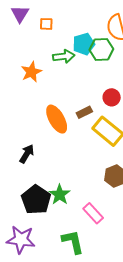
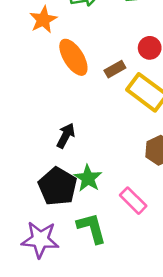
orange ellipse: (57, 119) -> (73, 57), moved
black arrow: (27, 154) -> (66, 136), moved
green L-shape: (73, 242) -> (92, 228), moved

